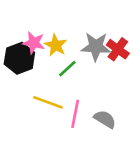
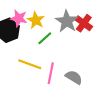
gray star: (96, 47) -> (67, 21), turned 30

